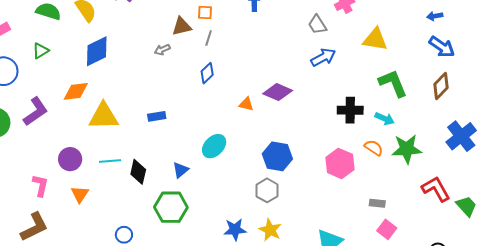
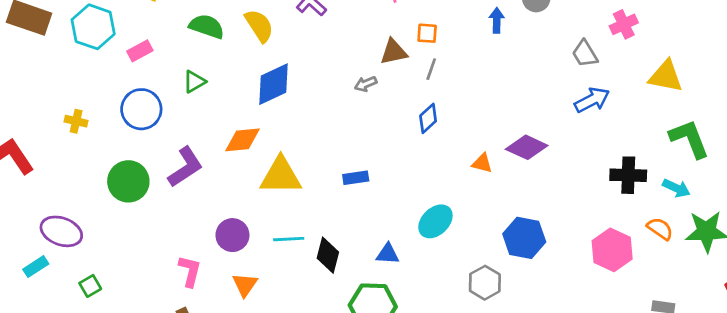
blue triangle: (181, 170) -> (388, 254), turned 42
gray hexagon: (267, 190) -> (485, 283), moved

